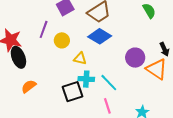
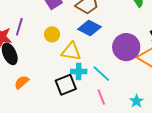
purple line: (44, 29) -> (19, 27), moved
purple circle: (135, 58) -> (126, 47), size x1.4
yellow triangle: (80, 59) -> (71, 51), size x1.5

